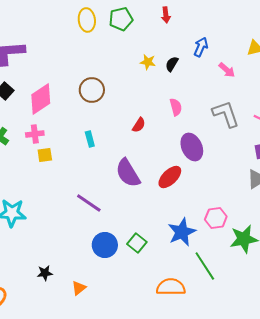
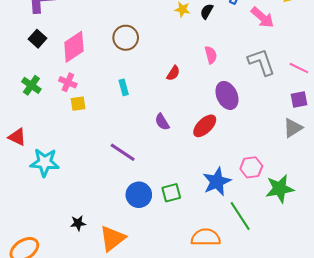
pink arrow: (227, 70) -> (262, 17), size x1.4
pink cross: (35, 134) -> (68, 82), turned 30
purple semicircle: (128, 173) -> (162, 122), size x0.6
green square: (137, 243) -> (171, 193), turned 36
orange triangle: (79, 288) -> (112, 238), size x1.8

